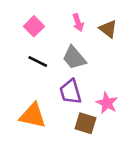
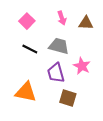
brown triangle: (108, 29) -> (86, 23), turned -35
gray trapezoid: (74, 58) -> (59, 46), turned 145
pink star: (107, 103) -> (82, 66), moved

